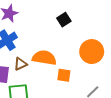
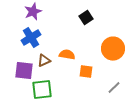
orange semicircle: (44, 58) -> (67, 55), size x0.7

